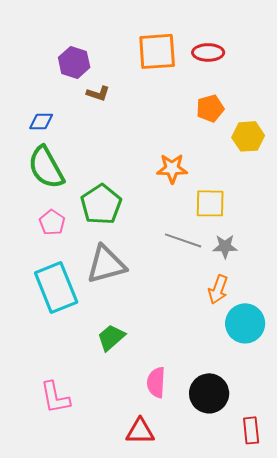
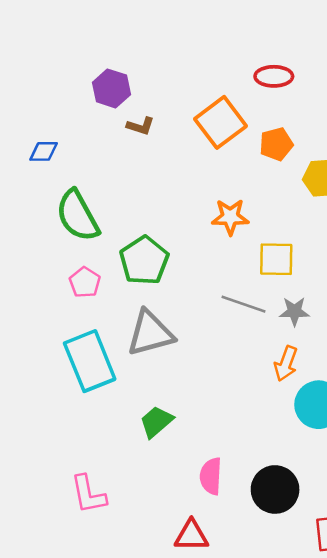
orange square: (157, 51) -> (221, 122), moved, turned -33
blue diamond: (41, 121) -> (44, 151), moved

